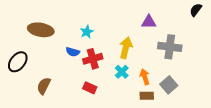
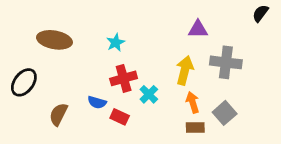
yellow arrow: (126, 48) -> (185, 70), moved
blue semicircle: (73, 52) -> (97, 102), moved
cyan cross: (122, 72) -> (149, 94), moved

